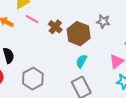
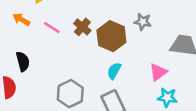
pink line: (32, 19) -> (52, 28), moved
gray hexagon: (33, 79) -> (70, 94), moved

